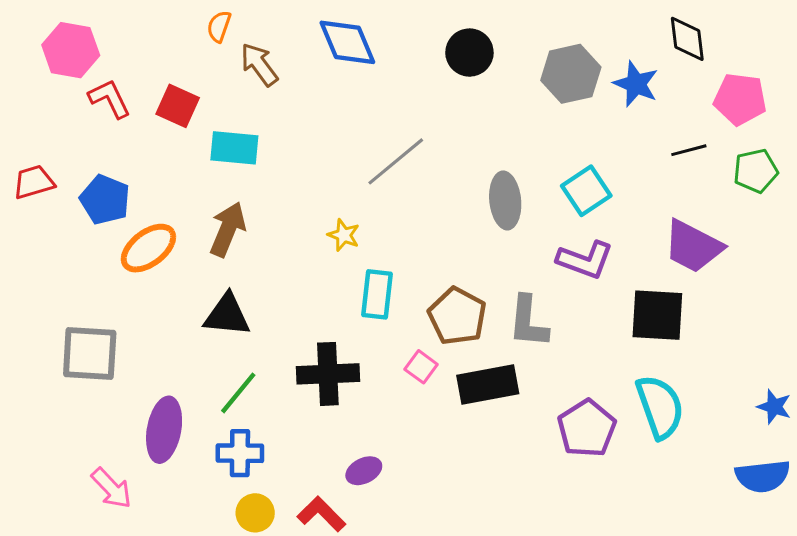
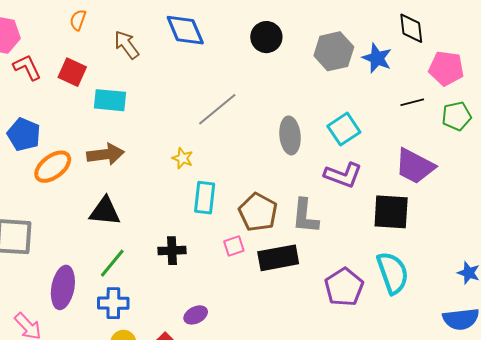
orange semicircle: (219, 26) -> (78, 20), moved
brown arrow: (228, 229) -> (105, 154), turned 60
pink square: (421, 367) -> (234, 246), turned 35
black cross: (328, 374) -> (172, 251), size x0.7

